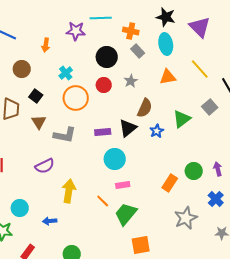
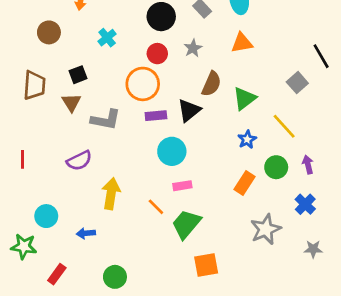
yellow line: (200, 69) -> (284, 126), moved
black square: (36, 96) -> (78, 75), moved, turned 32
orange circle: (76, 98) -> (143, 84), moved
green triangle: (182, 119) -> (244, 98), moved
blue star: (157, 131) -> (247, 139), moved

